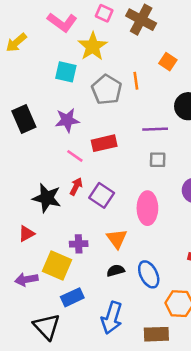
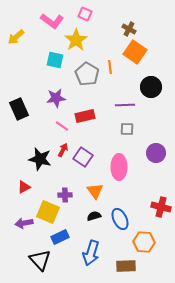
brown cross: (141, 20) -> (129, 29), moved, size x0.6
orange square: (168, 62) -> (135, 52), size x1.6
black rectangle: (24, 119) -> (19, 109), moved

